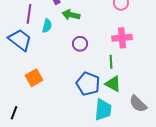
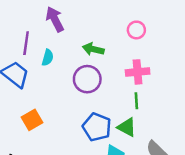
green arrow: (71, 15) -> (93, 49), moved
purple circle: (80, 44) -> (87, 79), size x1.5
green line: (111, 62) -> (136, 101), moved

